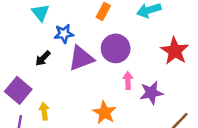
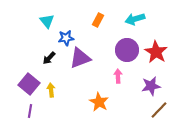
purple circle: (116, 48) -> (127, 50), moved
purple star: (151, 93) -> (151, 86), moved
yellow arrow: (44, 111) -> (51, 90), moved

